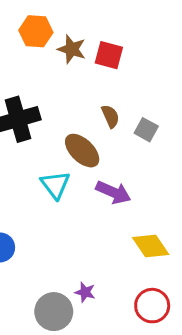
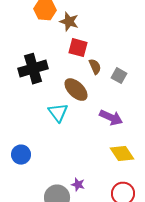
red square: (109, 55) -> (78, 48), moved
purple arrow: (113, 192) -> (111, 118), moved

